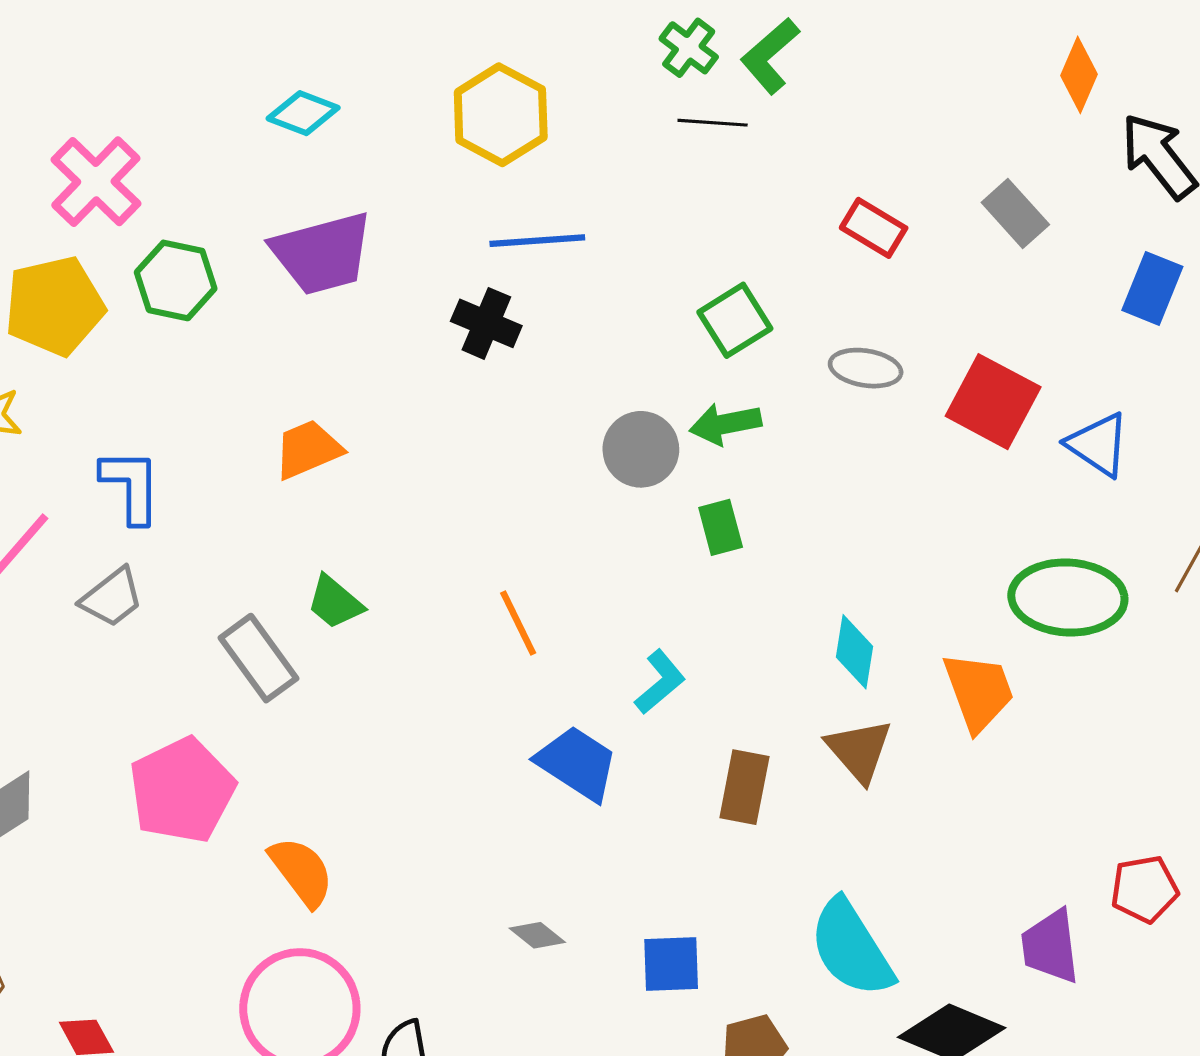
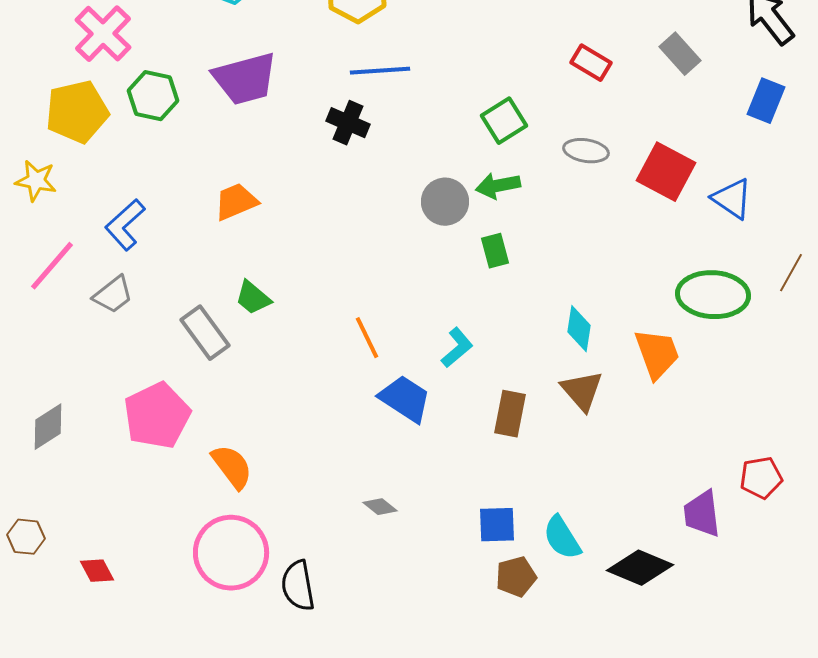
blue L-shape: (131, 486) -> (125, 225), turned -132
orange line: (518, 623) -> (367, 338), moved
cyan semicircle: (851, 948) -> (562, 538), moved, size x0.7
blue square: (671, 964) -> (497, 525), moved

